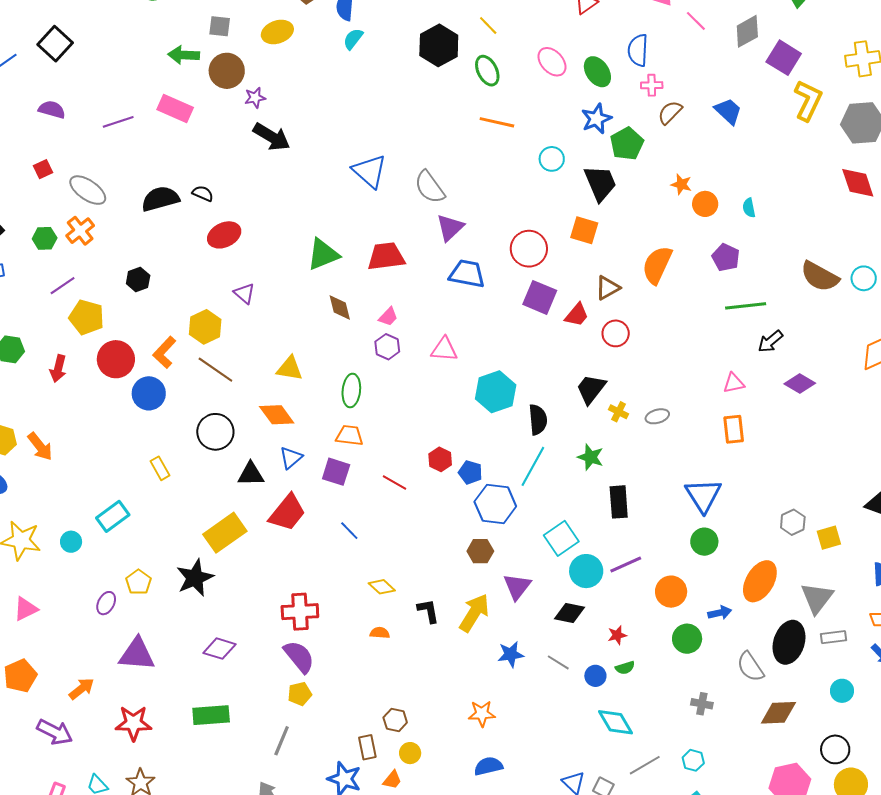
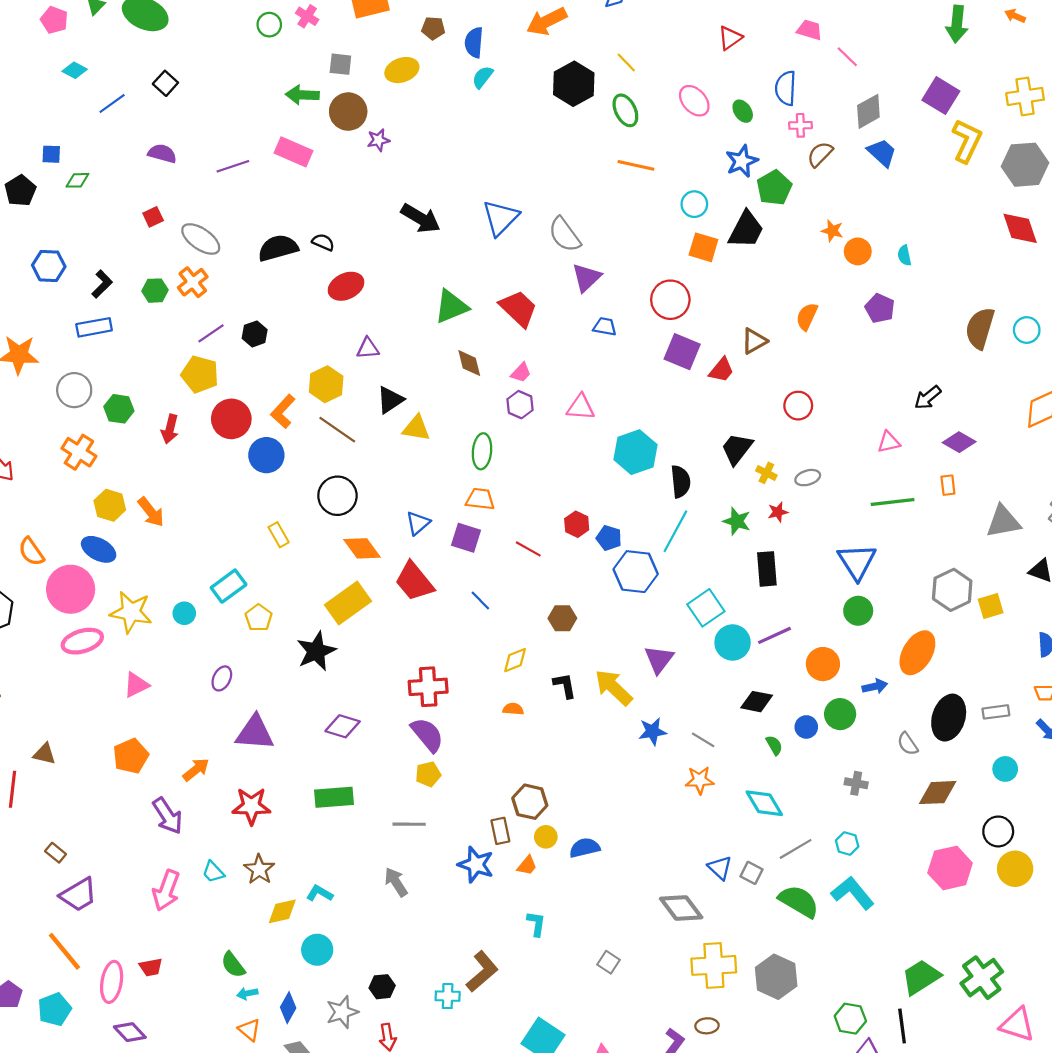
gray diamond: (747, 31) -> (868, 111), moved
black square: (55, 44) -> (165, 83), size x0.7
green ellipse: (597, 72) -> (743, 111), size x0.7
black arrow: (272, 137) -> (421, 218), moved
blue triangle: (370, 171) -> (501, 218), turned 33
black trapezoid: (600, 183) -> (746, 230), turned 51
orange square: (584, 230) -> (703, 247), moved
red trapezoid: (386, 256) -> (518, 309), turned 51
orange semicircle: (657, 265) -> (807, 317), size x0.7
blue trapezoid: (467, 274) -> (605, 327), size x0.6
brown semicircle: (820, 276) -> (980, 328), turned 78
purple line: (63, 286) -> (211, 333), moved
purple triangle: (244, 293) -> (368, 348), turned -45
green line: (746, 306) -> (893, 502), moved
red circle: (616, 333) -> (798, 406), moved
orange diamond: (277, 415) -> (362, 548), moved
orange rectangle: (734, 429) -> (948, 485), moved, size x0.7
black triangle: (251, 474) -> (390, 400), moved, turned -32
red trapezoid: (287, 513) -> (414, 581), turned 102
gray hexagon: (793, 522) -> (952, 590), size x1.5
brown hexagon: (480, 551) -> (562, 618), moved
yellow pentagon: (139, 582) -> (259, 618), moved
yellow diamond: (382, 587) -> (515, 660), turned -64
gray triangle: (817, 598) -> (1003, 522), moved, turned 42
yellow arrow: (474, 613) -> (614, 687), turned -78
black diamond: (569, 613) -> (757, 702), moved
red star: (617, 635) -> (778, 512), moved
gray semicircle: (750, 667) -> (908, 744), size x0.7
green semicircle: (625, 668) -> (774, 745), turned -102
blue circle: (595, 676) -> (806, 727), moved
orange star: (482, 714) -> (700, 780), moved
brown hexagon: (395, 720) -> (530, 802), size x1.4
purple arrow: (55, 732) -> (168, 816), turned 30
gray line: (282, 741) -> (409, 824), turned 68
blue semicircle: (488, 766) -> (585, 848), moved

